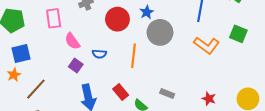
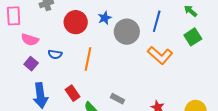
gray circle: (160, 32) -> (127, 32), moved
green square: (238, 34) -> (193, 37), moved, turned 30
pink semicircle: (72, 41) -> (30, 40), turned -42

